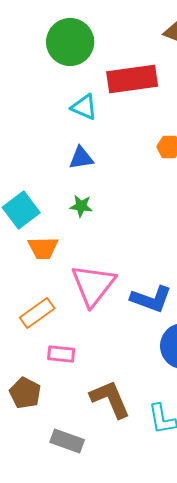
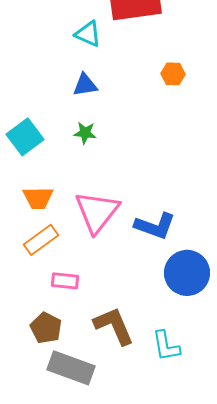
orange trapezoid: (43, 248) -> (38, 198), moved
brown pentagon: (25, 393) -> (46, 328), moved
gray rectangle: (67, 441) -> (71, 368), size x1.4

